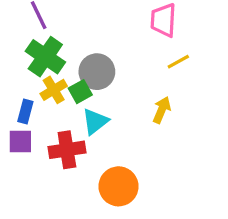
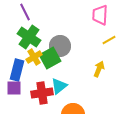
green square: (80, 92) -> (50, 58), size x1.5
blue rectangle: (25, 112) -> (17, 70), size x1.5
cyan triangle: (95, 122) -> (59, 86), moved

